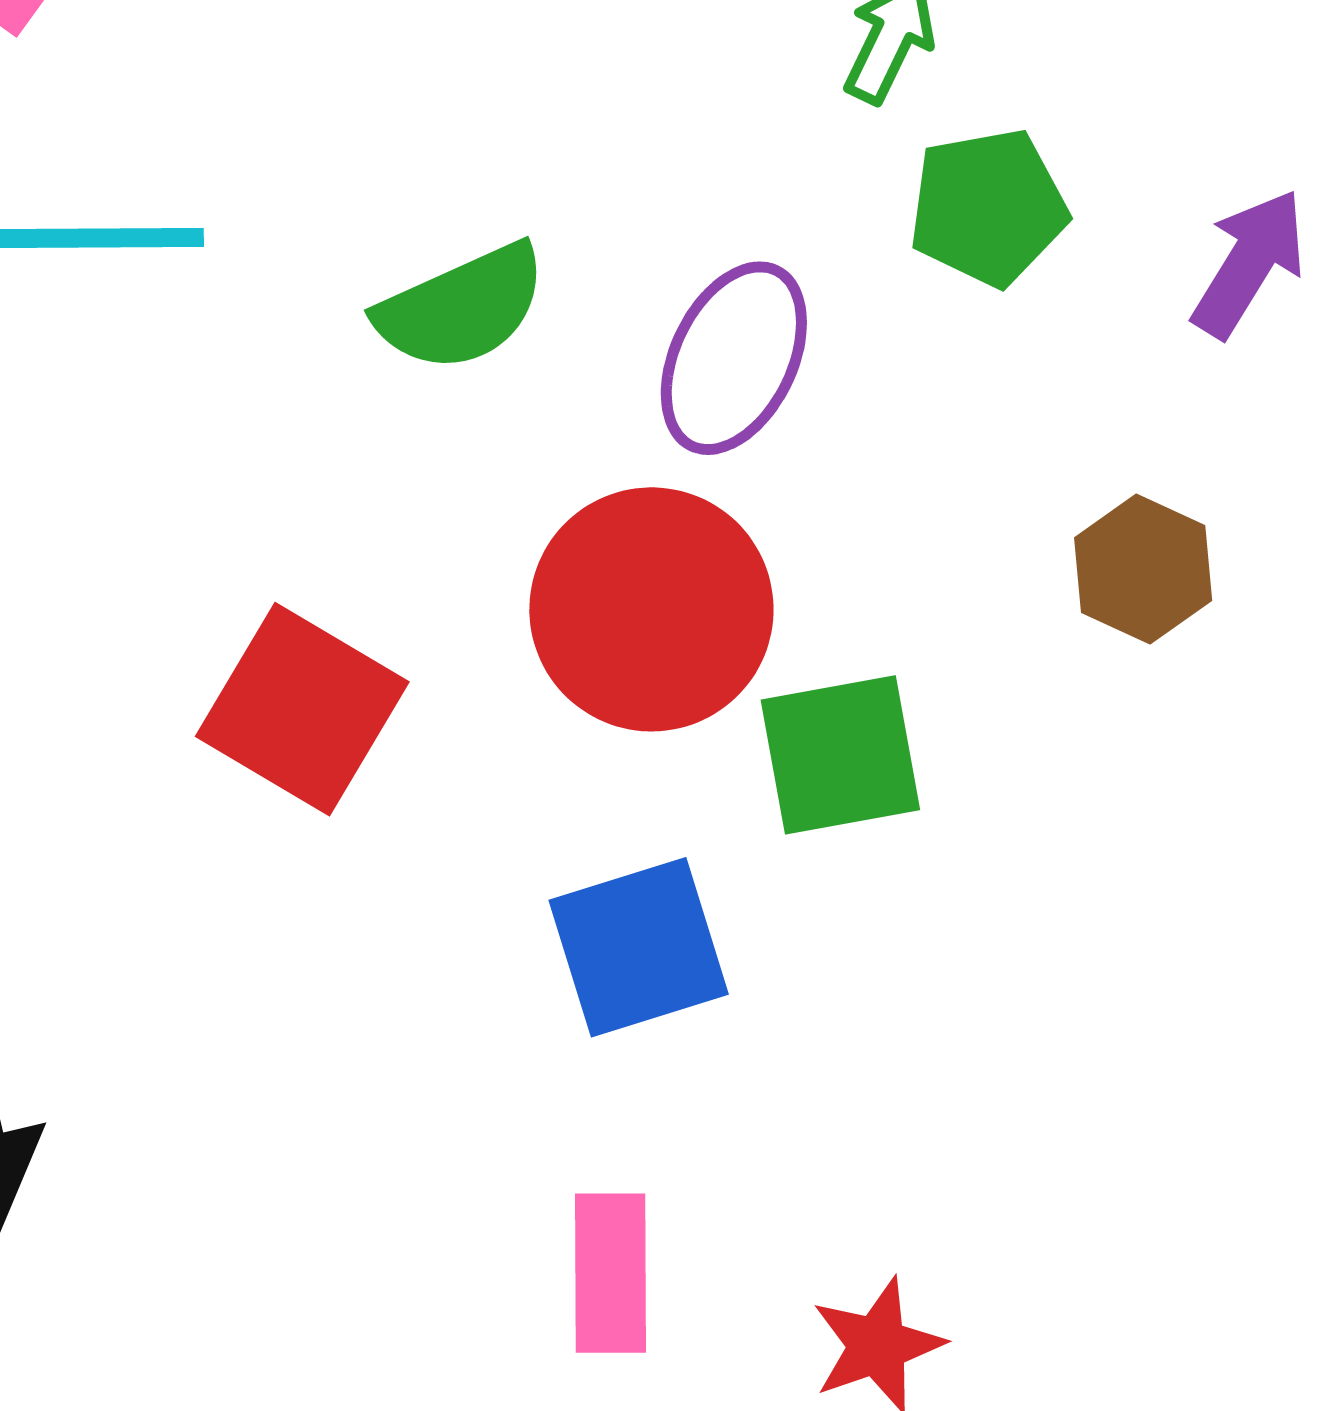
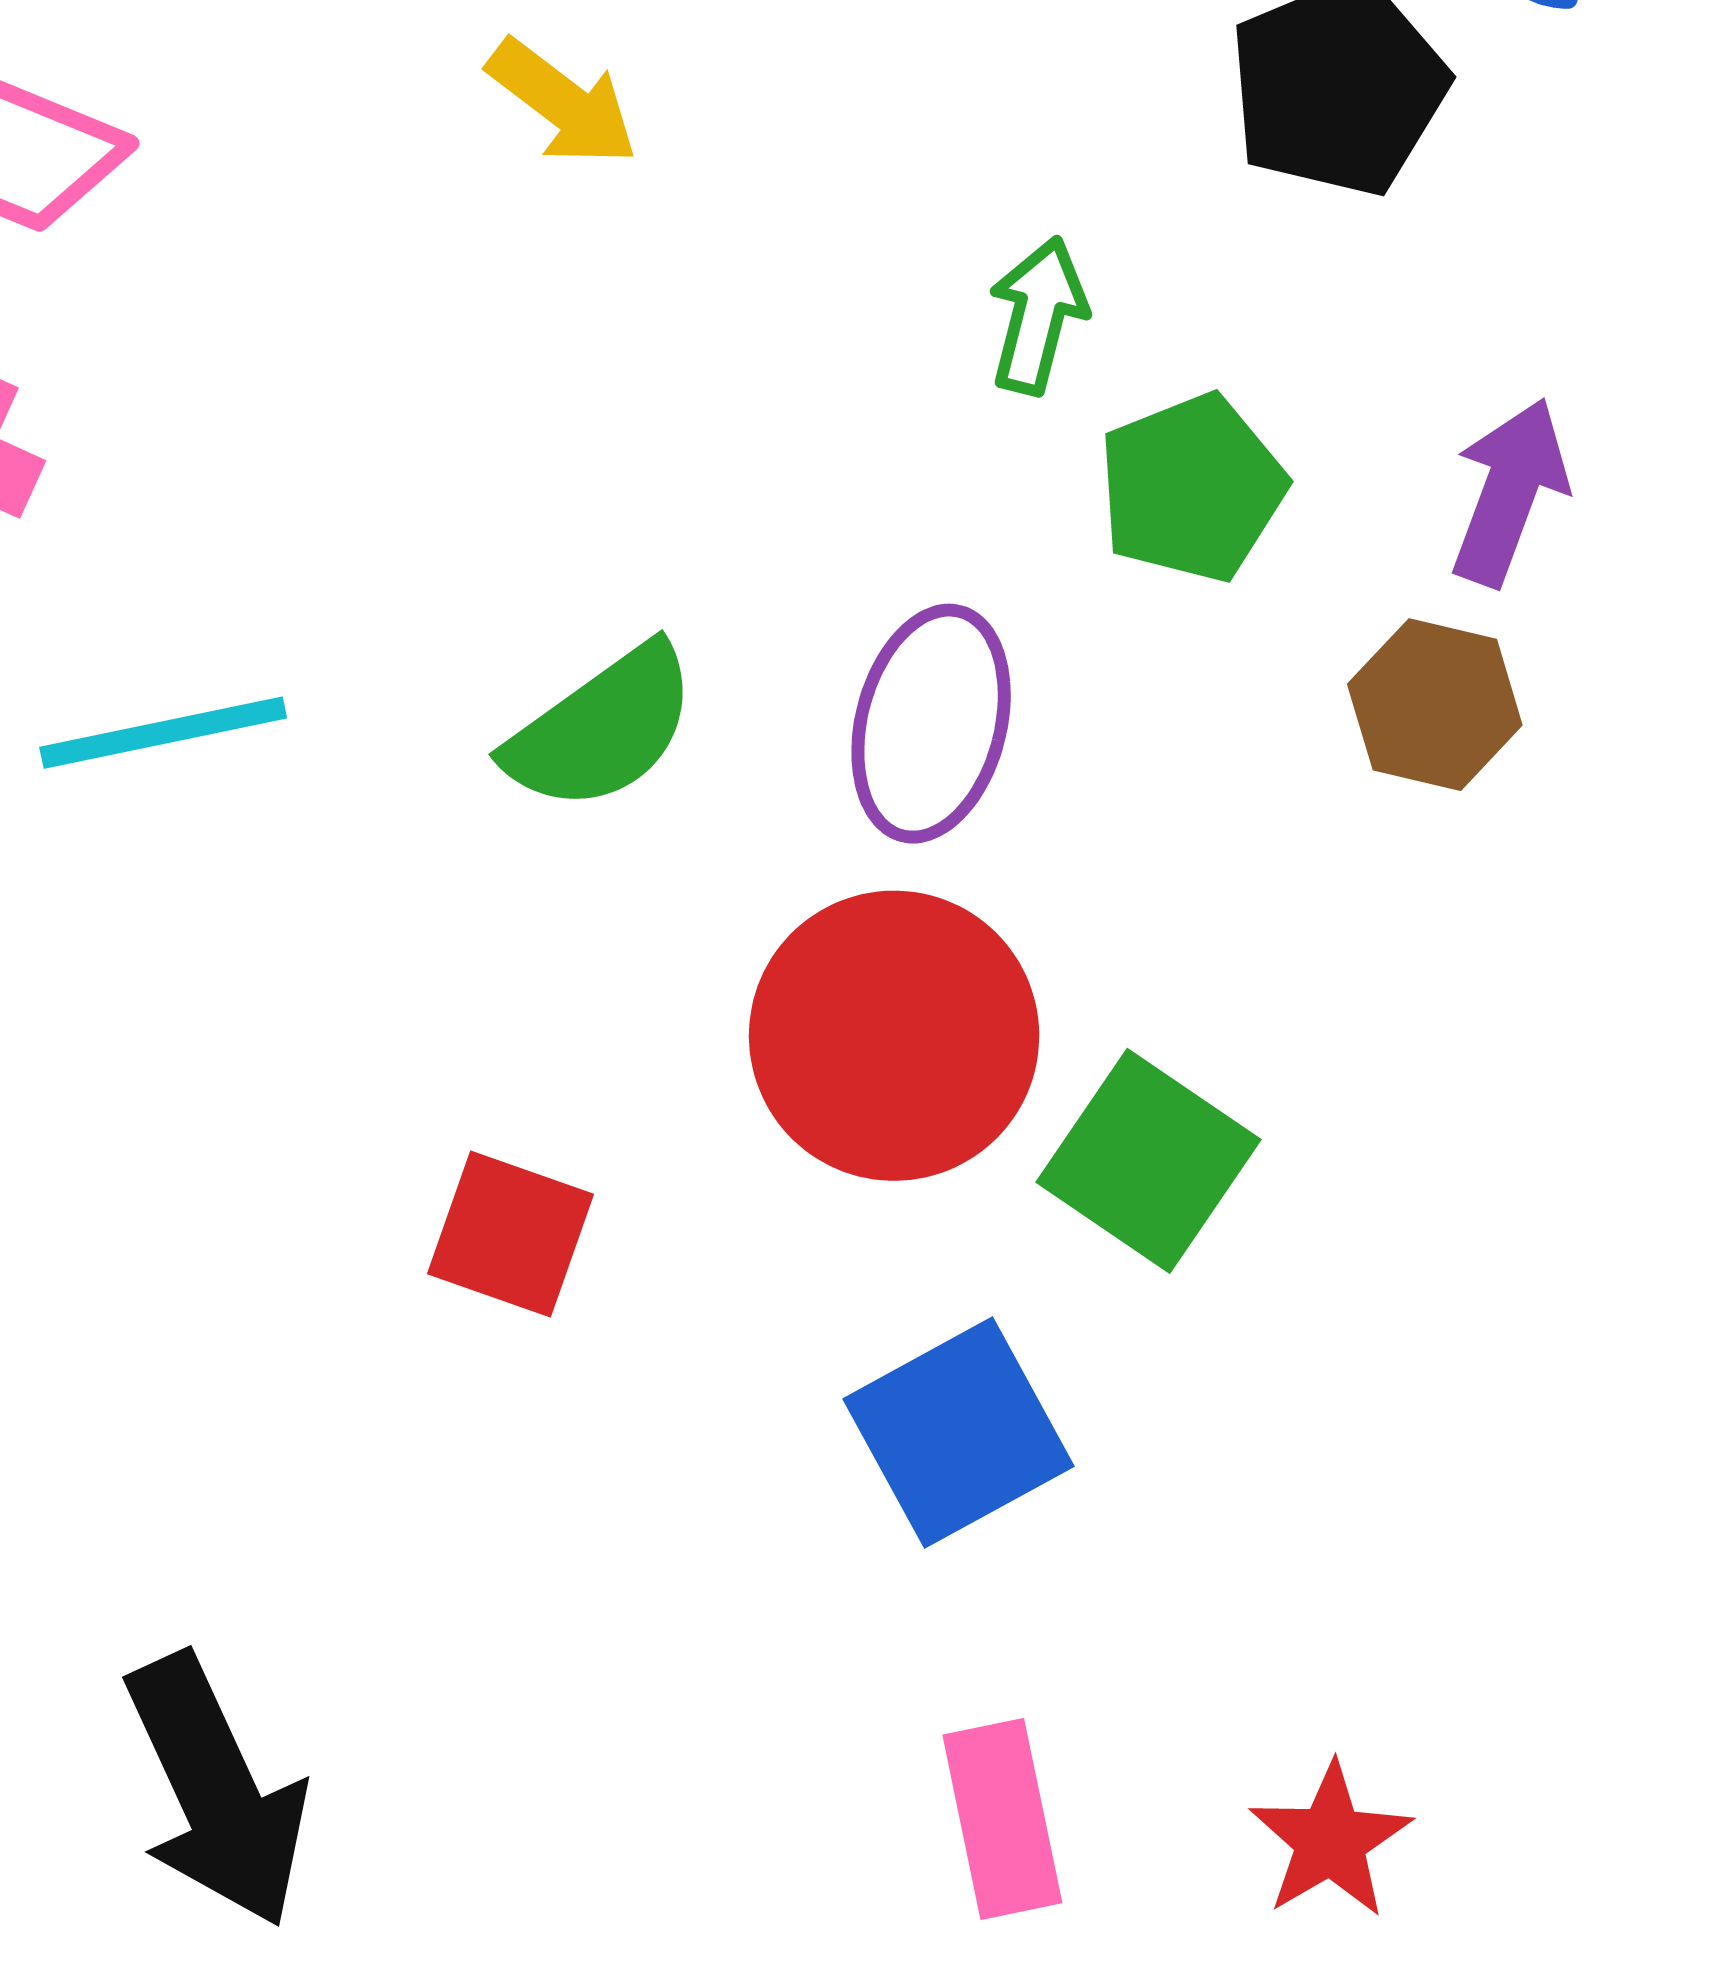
brown hexagon: (1143, 569) -> (1435, 705), moved
red square: (302, 709) -> (511, 1234), size x0.7
green square: (840, 755) -> (1149, 1161), turned -34

